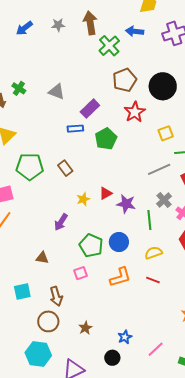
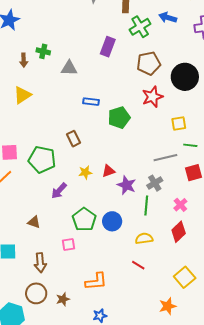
green cross: (19, 88) -> (43, 51), turned -32
gray triangle: (57, 92) -> (69, 68), moved, turned -30
purple rectangle: (90, 109) -> (108, 47), moved, turned -36
green pentagon: (30, 167) -> (42, 160), moved
gray cross: (164, 200) -> (155, 183), moved
orange L-shape: (120, 277) -> (96, 281), moved
brown circle: (48, 321) -> (36, 293), moved

